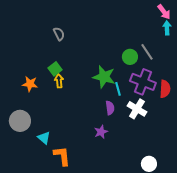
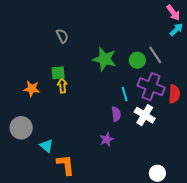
cyan arrow: (167, 28) -> (176, 30), turned 48
green square: (55, 69) -> (58, 73), turned 32
green star: (104, 77) -> (105, 59), moved

